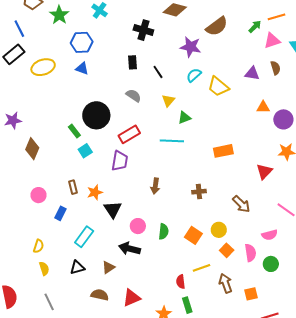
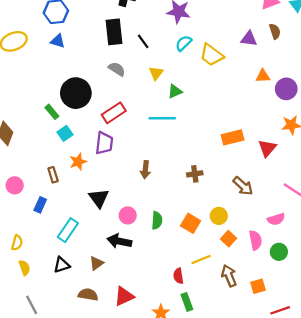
black rectangle: (133, 62) -> (114, 32), size x1.6
orange rectangle: (223, 151) -> (233, 137), moved
orange star: (95, 192) -> (78, 162), moved

